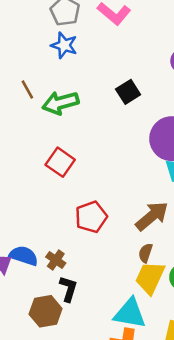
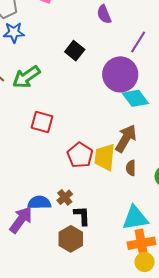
brown cross: (56, 260) -> (65, 197), turned 35
yellow trapezoid: (150, 278) -> (105, 157), moved

